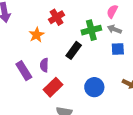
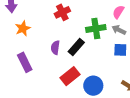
orange star: (37, 35) -> (23, 28), moved
purple semicircle: (44, 65) -> (55, 48), moved
red rectangle: (53, 87) -> (70, 76), moved

